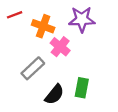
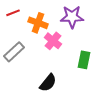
gray rectangle: (33, 68) -> (14, 52), moved
green rectangle: (82, 88) -> (84, 60), moved

